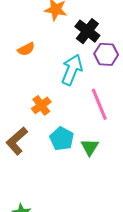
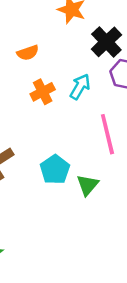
cyan arrow: (72, 70) -> (80, 87), size x0.7
orange cross: (41, 105) -> (43, 92), moved

